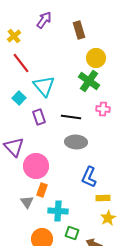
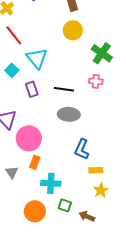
yellow circle: (96, 58) -> (73, 30), moved
green cross: (89, 81) -> (102, 53), moved
gray triangle: (27, 202) -> (12, 172), moved

